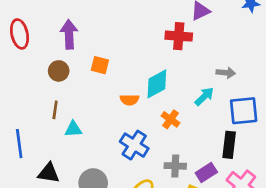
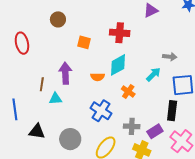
red ellipse: (20, 34) -> (22, 43), moved
purple arrow: (69, 34) -> (65, 73), moved
red cross: (179, 36) -> (120, 33), moved
orange square: (100, 65) -> (84, 42), moved
brown circle: (59, 71) -> (58, 19), moved

